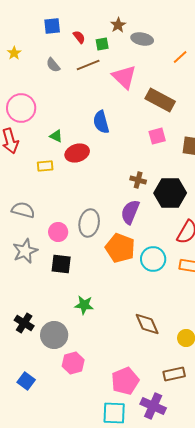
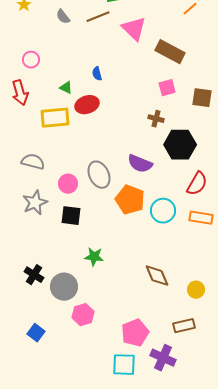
pink circle: (21, 108) -> (31, 60), size x0.6
blue semicircle: (101, 122) -> (97, 74), moved, size x0.6
yellow rectangle: (45, 166) -> (55, 118), size x1.8
brown cross: (138, 180) -> (156, 119), moved
purple semicircle: (130, 212) -> (140, 164), turned -90
gray ellipse: (89, 223) -> (99, 175), turned -36

